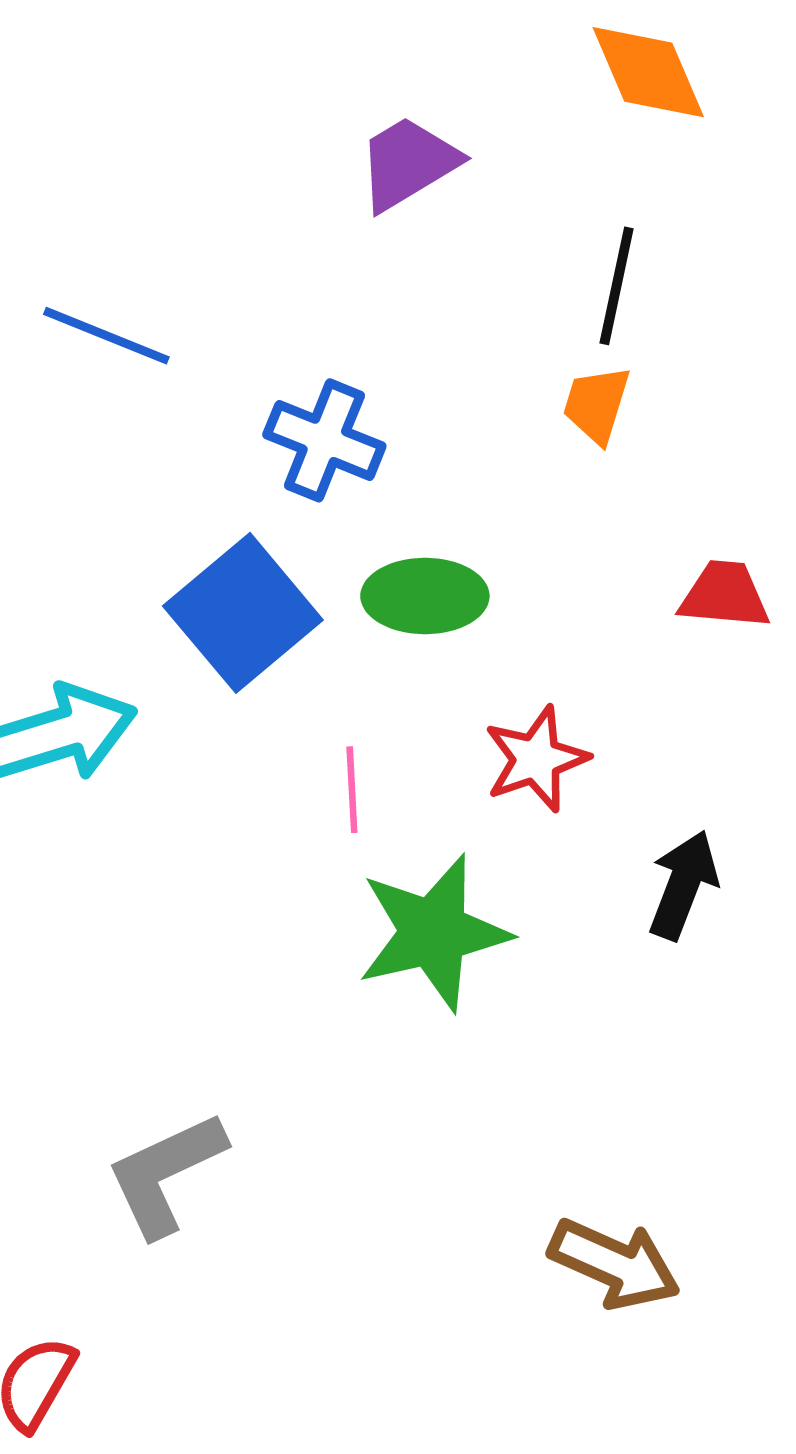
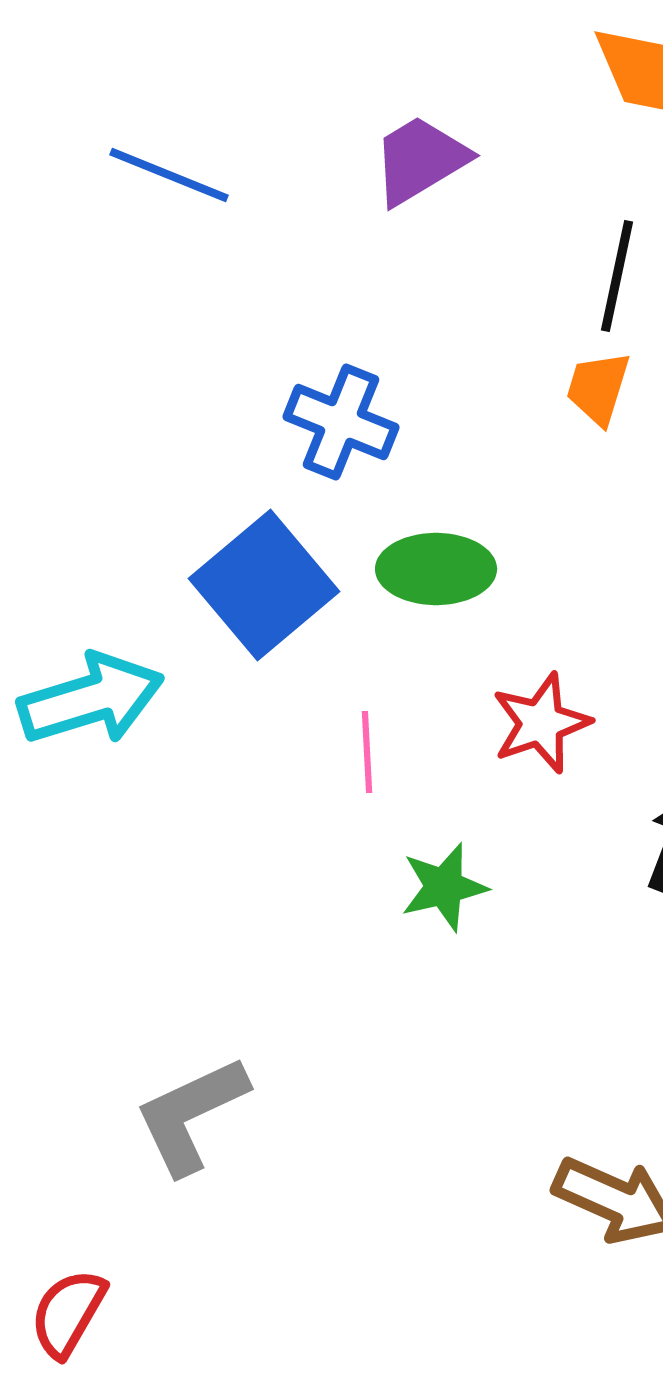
blue line: (106, 336) -> (169, 175), moved
green star: (433, 933) -> (444, 887), size x0.6

